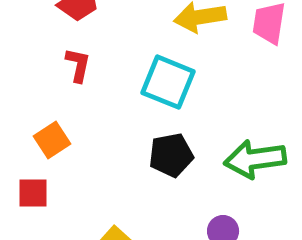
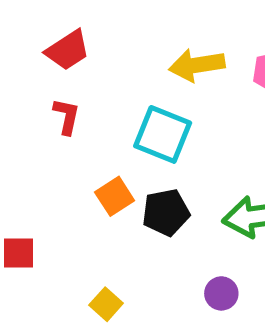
orange square: (52, 140) -> (115, 196), moved

